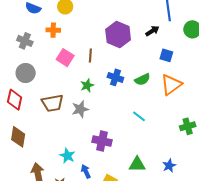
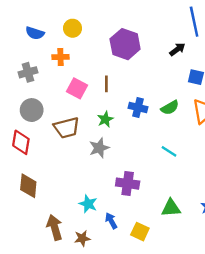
purple hexagon: (118, 35) -> (125, 44), moved
gray cross: (25, 41) -> (28, 72), turned -35
brown trapezoid: (52, 103) -> (67, 128), moved

